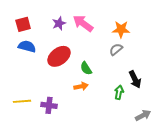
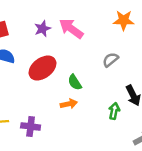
orange star: (121, 29) -> (124, 20), moved

